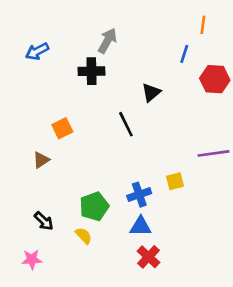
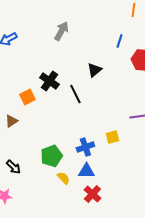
orange line: (203, 25) -> (133, 10), moved
black cross: (91, 71) -> (49, 81), moved, turned 36
yellow semicircle: (84, 236) -> (63, 178), moved

